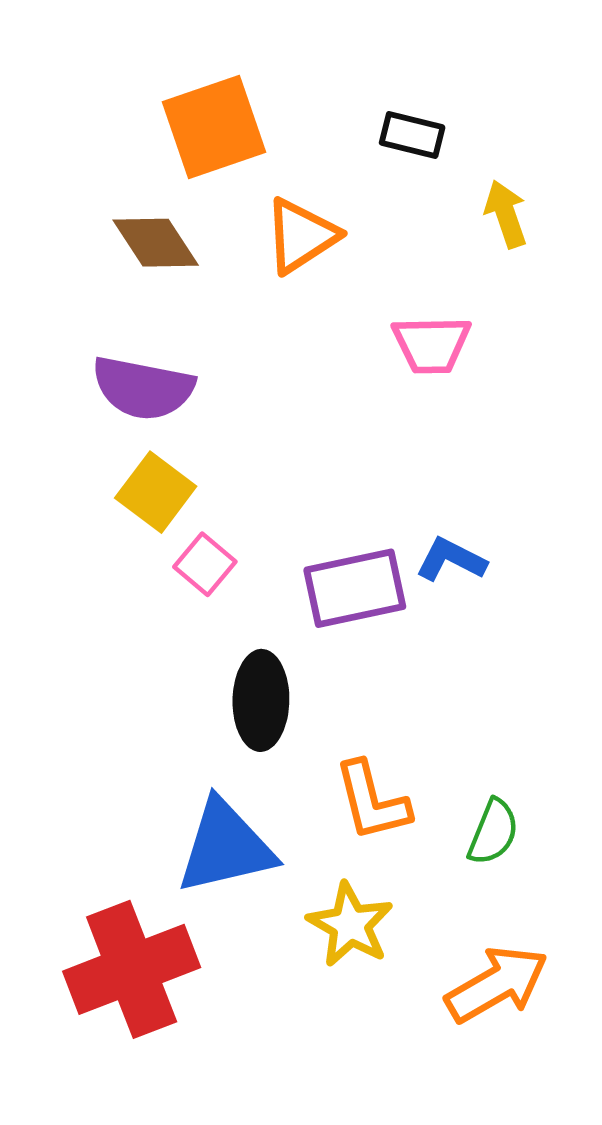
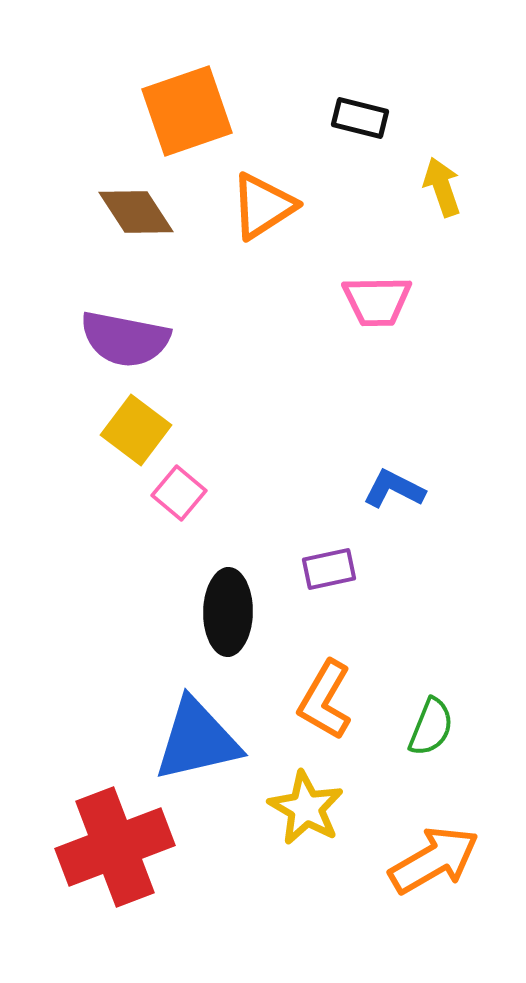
purple rectangle: (355, 588) -> (329, 569), moved, size x0.6
orange L-shape: (372, 801) -> (325, 700), turned 44

